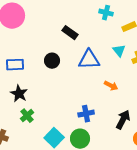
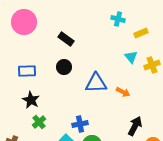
black rectangle: (70, 33) -> (66, 39), moved
blue triangle: (89, 60) -> (96, 83), moved
blue cross: (86, 114) -> (80, 124), moved

